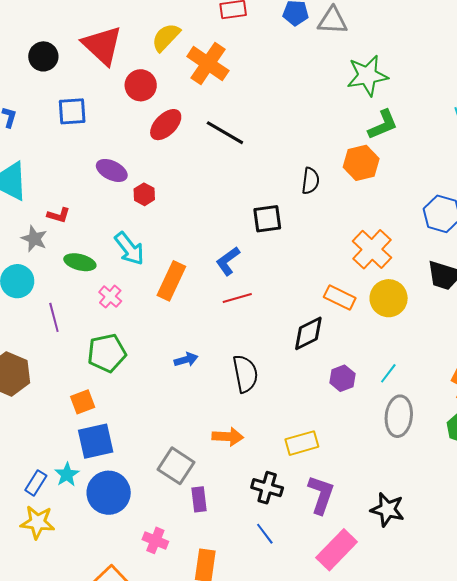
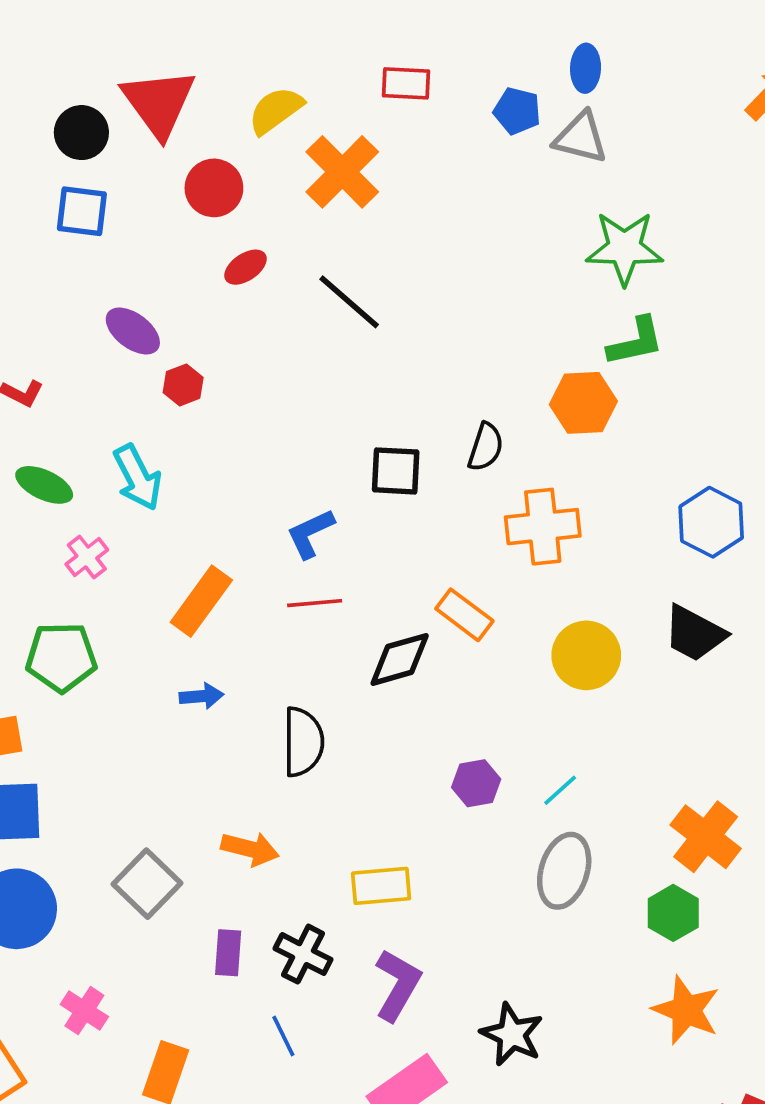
black circle: (43, 56) -> (81, 133), moved
red ellipse: (166, 125) -> (245, 267), size x0.7
black semicircle: (310, 181) -> (486, 447), moved
orange cross: (372, 249) -> (543, 527), moved, turned 30
orange rectangle: (171, 281) -> (201, 601), moved
orange rectangle: (340, 298) -> (464, 615), moved
black diamond: (308, 333) -> (400, 659), moved
purple rectangle: (199, 499) -> (228, 953), moved

